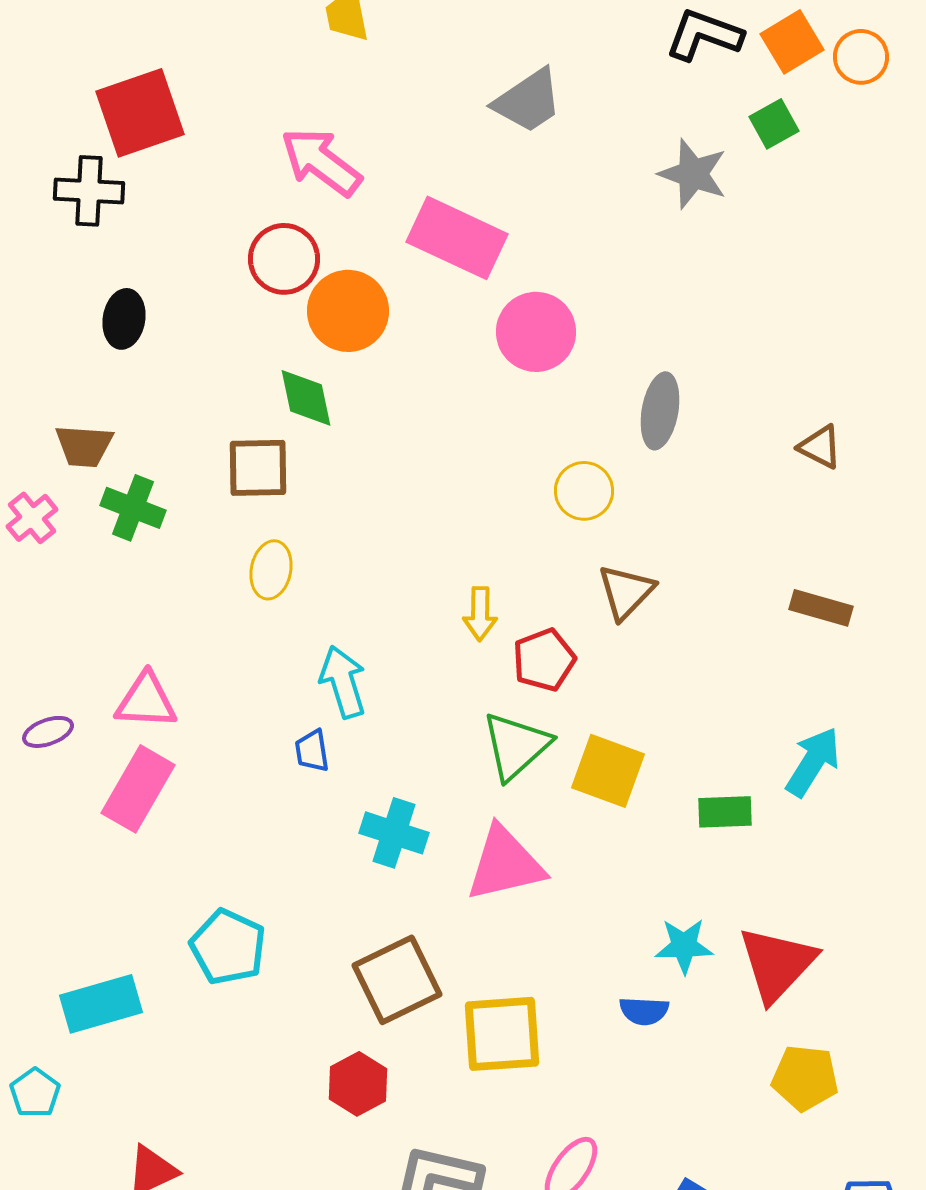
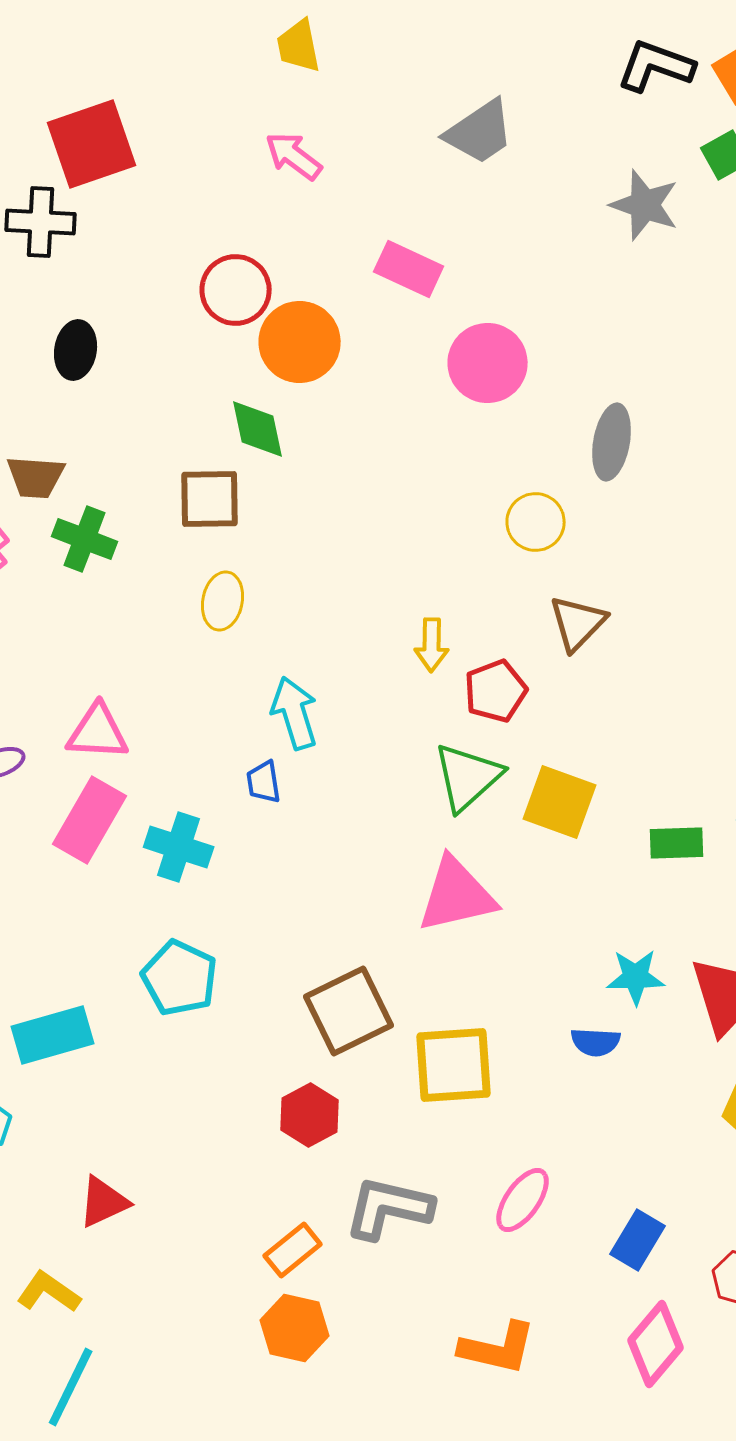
pink arrow: (321, 162) -> (294, 156), moved, size x0.7
pink rectangle: (457, 238) -> (409, 269), size x0.7
cyan cross: (394, 833) -> (179, 847), moved

